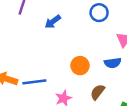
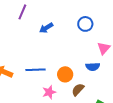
orange circle: (80, 66) -> (65, 74), moved
blue line: (34, 82) -> (36, 70), moved

